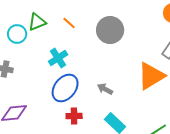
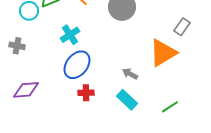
gray arrow: (105, 89) -> (130, 74), moved

